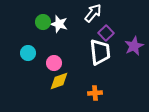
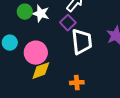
purple square: (106, 33) -> (68, 23), moved
pink circle: (54, 63) -> (36, 53), size x1.5

